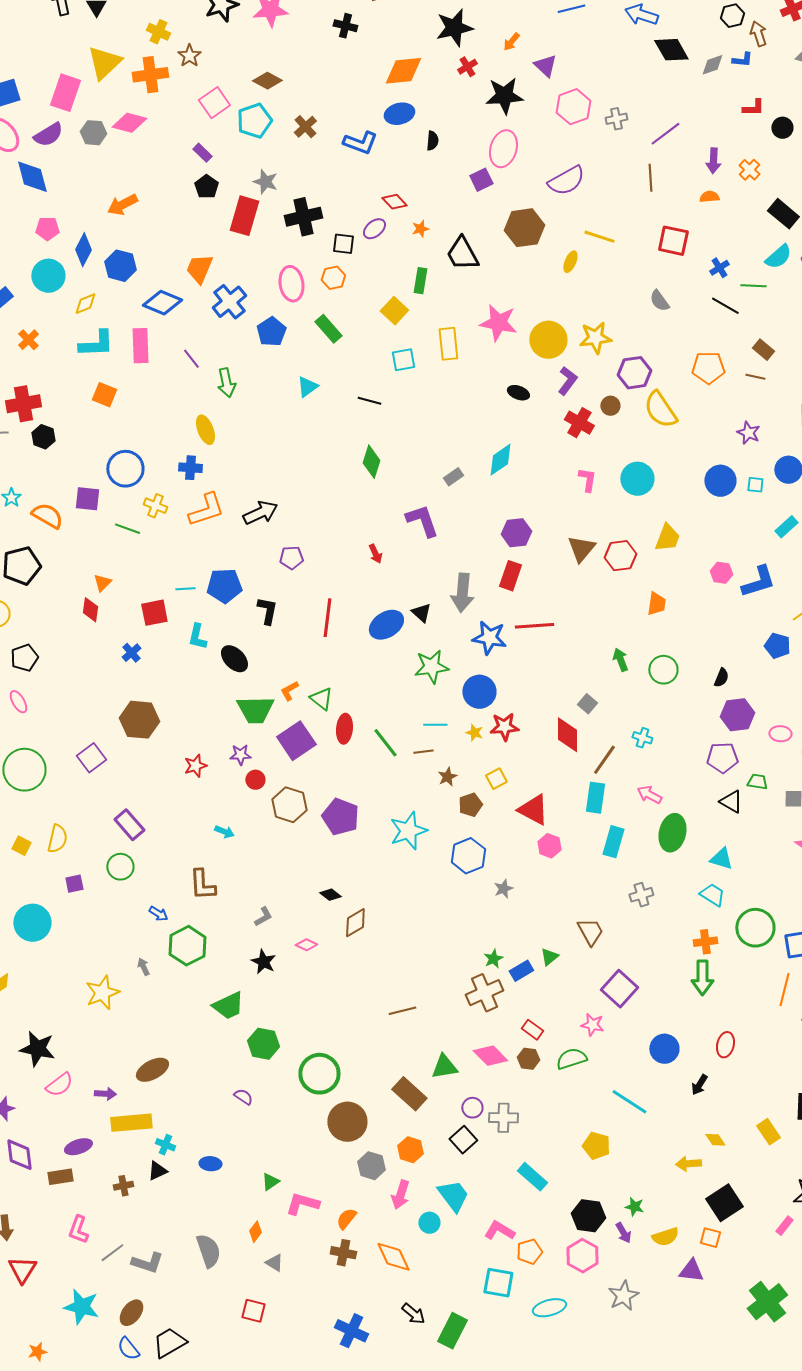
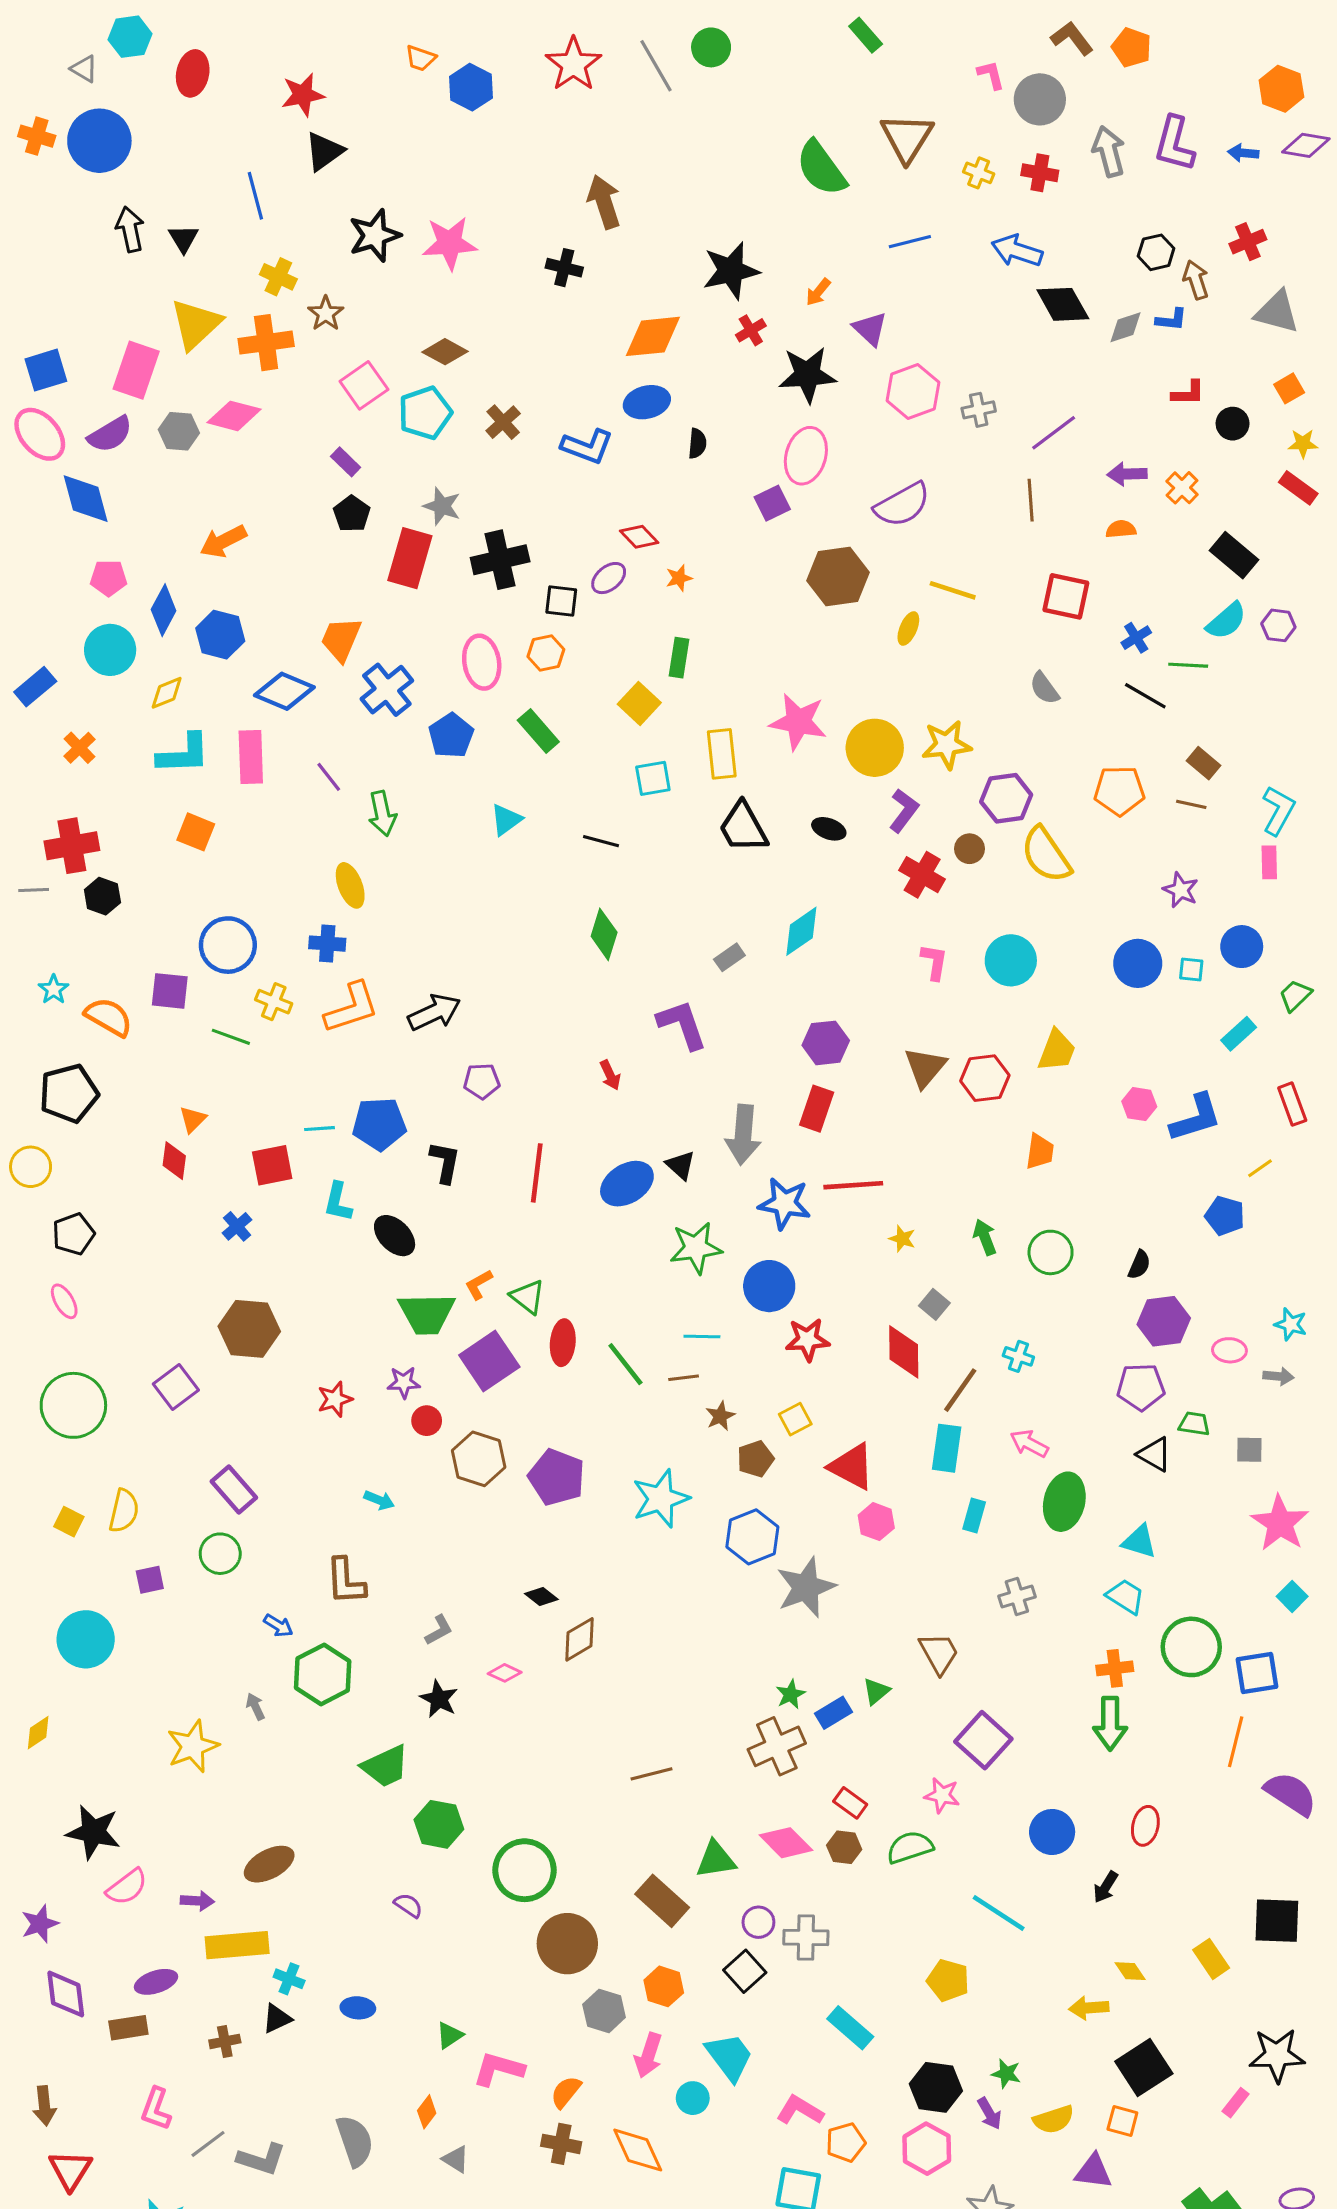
purple arrow: (713, 161) -> (1127, 474), turned 85
black trapezoid: (462, 254) -> (743, 827), moved
yellow star: (474, 733) -> (902, 1239), moved
cyan rectangle: (613, 842) -> (974, 1515), size x0.7
gray star: (503, 889) -> (806, 1587), size x2.0

